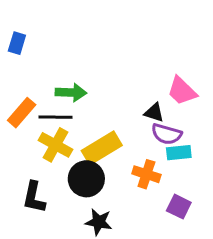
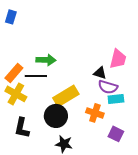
blue rectangle: (17, 43) -> (11, 17), moved
pink trapezoid: (182, 91) -> (118, 59), turned -120
yellow cross: (55, 145) -> (16, 94), moved

